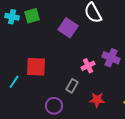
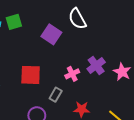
purple cross: (111, 58) -> (96, 66), turned 30
red square: (36, 67) -> (31, 75), moved

